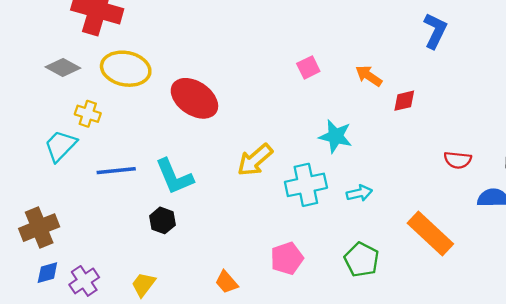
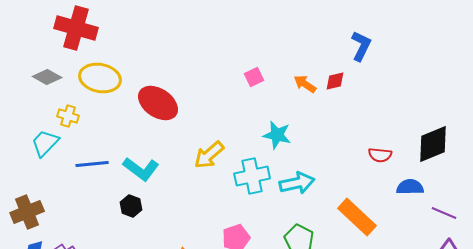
red diamond: (404, 101) -> (335, 81), moved
cyan L-shape: (174, 177) -> (141, 169), turned -30
cyan arrow: (359, 193) -> (297, 183), size x1.6

